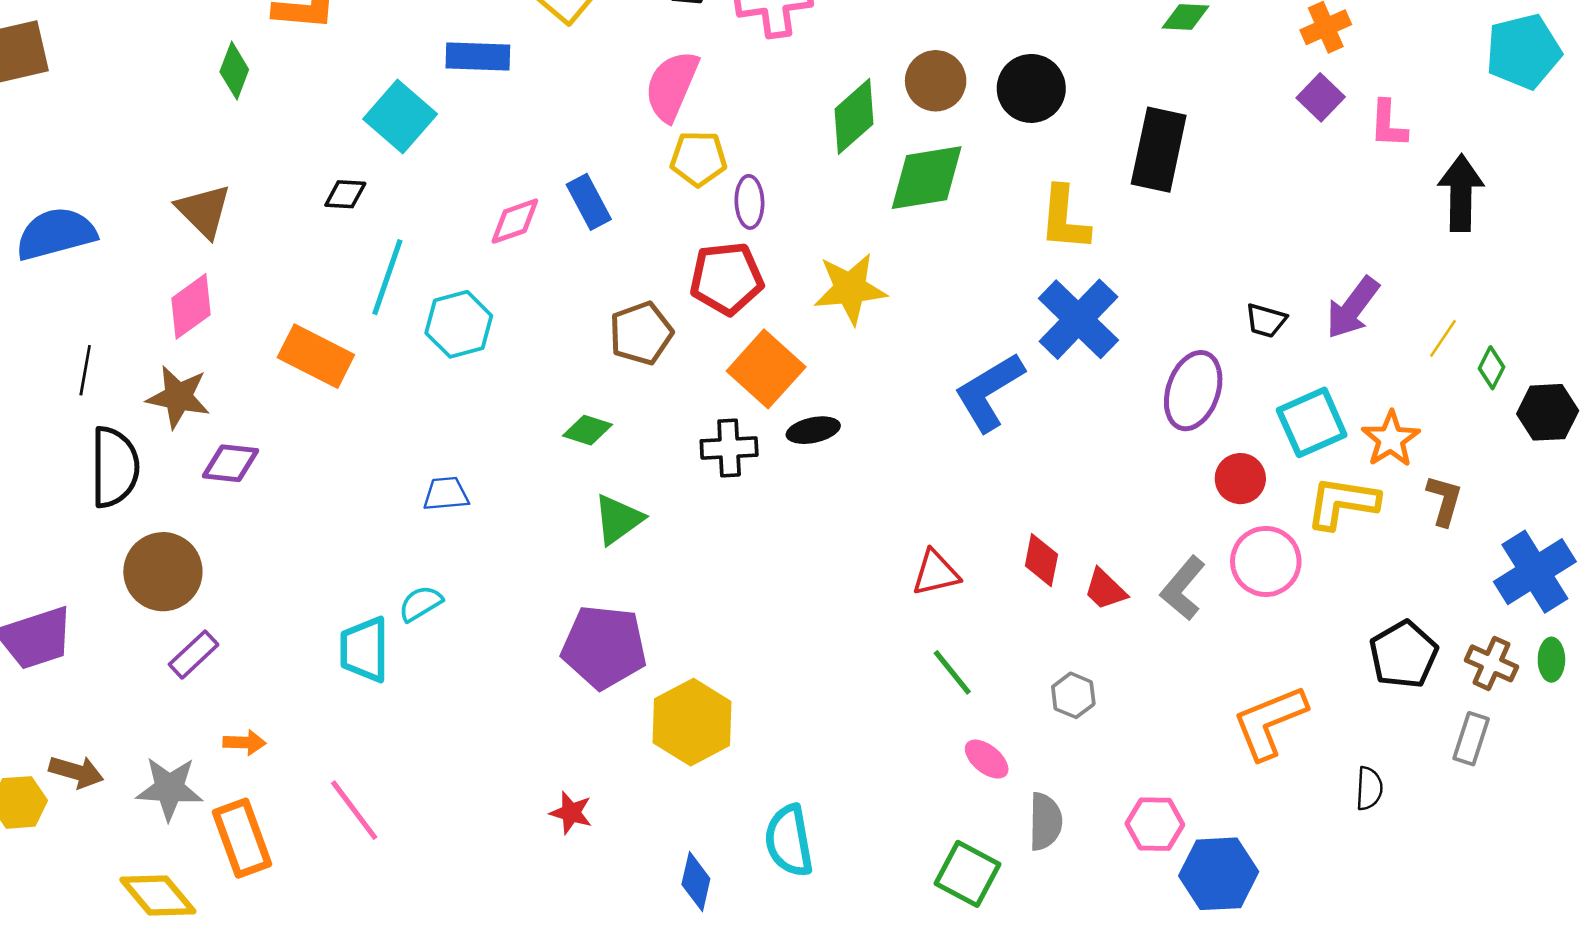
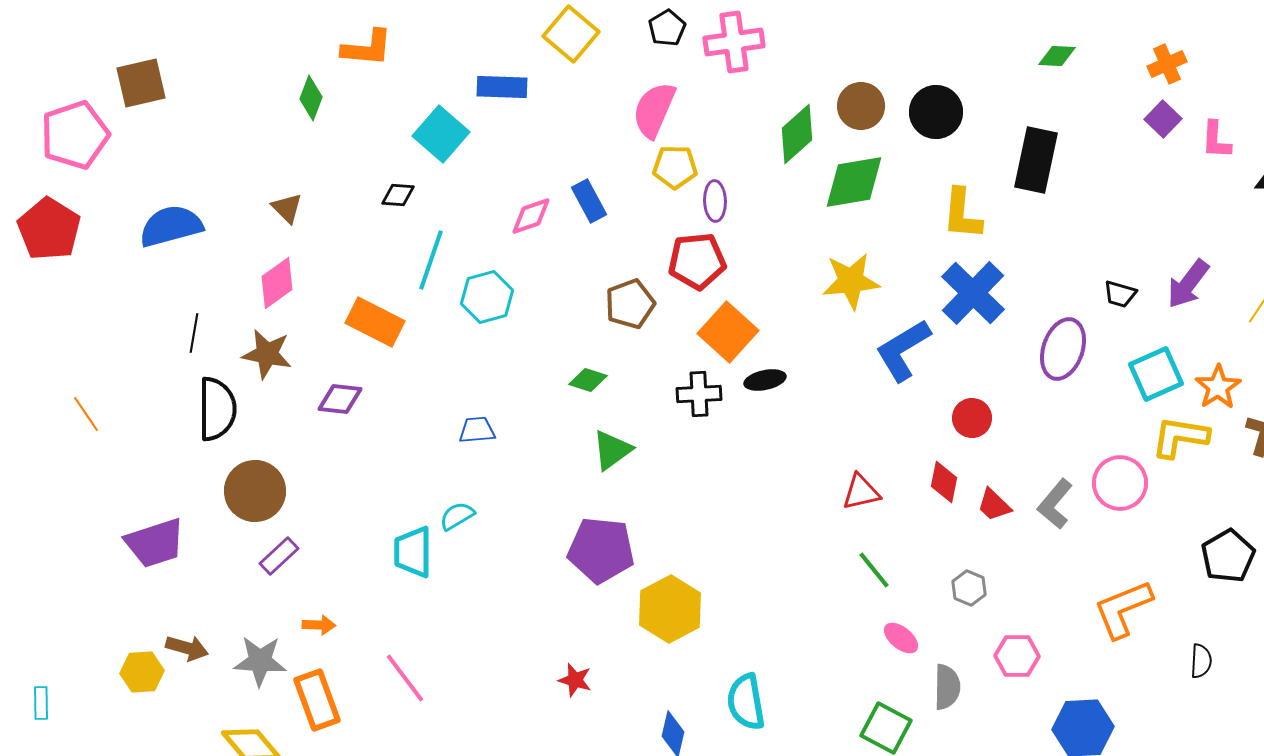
brown triangle: (204, 211) -> (287, 208), size x0.7
yellow star: (850, 289) -> (851, 281), moved
purple diamond: (231, 463) -> (340, 399), moved
red circle: (1240, 479) -> (972, 418), moved
pink hexagon: (1155, 824) -> (1017, 656), moved

